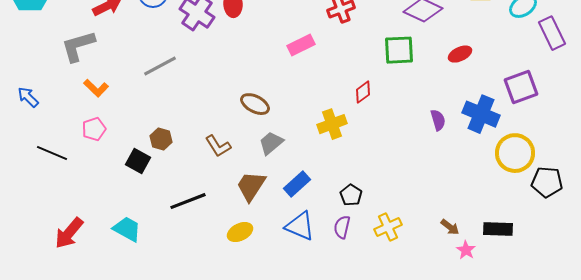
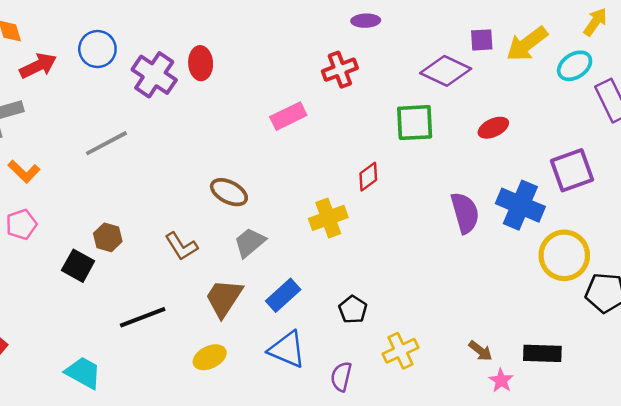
purple semicircle: (438, 120) -> (465, 213), size x1.5
purple semicircle: (342, 227) -> (341, 377), moved
cyan trapezoid: (127, 229) -> (83, 373), moved

